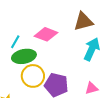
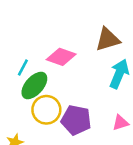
green ellipse: (24, 56) -> (34, 85), turned -35

